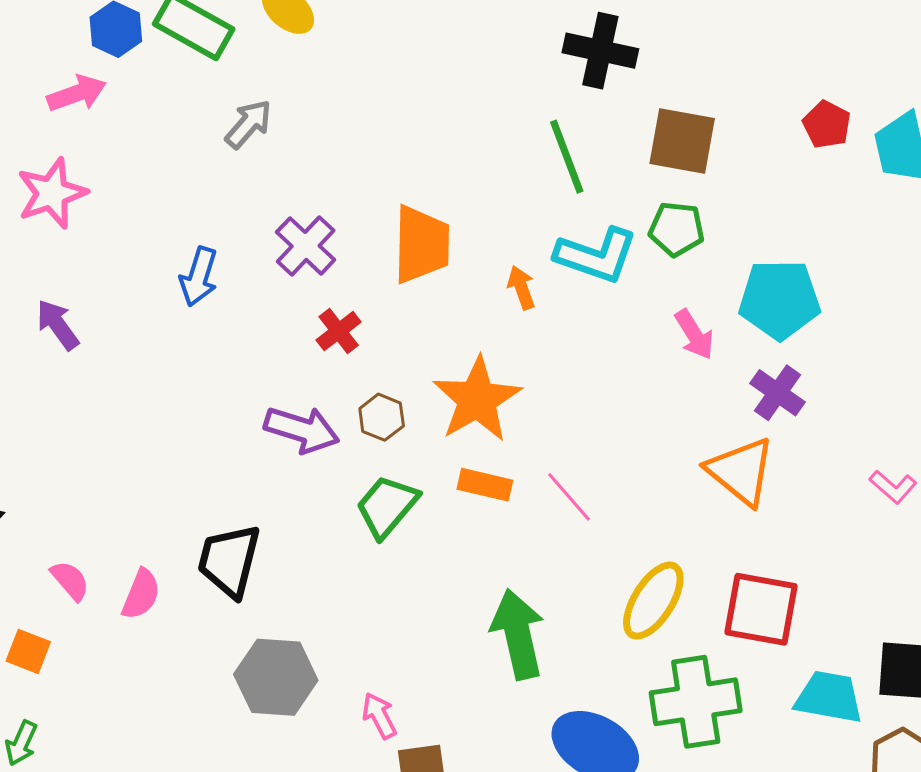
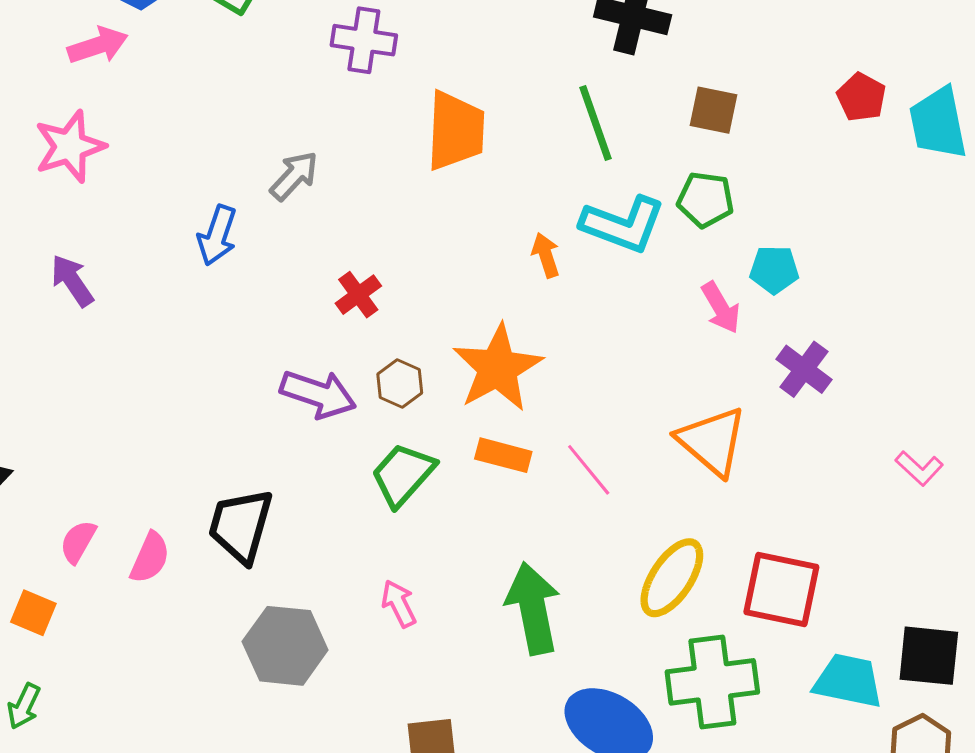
gray arrow: (248, 124) -> (294, 176), moved
brown square: (682, 141) -> (713, 110), size x0.7
orange trapezoid: (421, 244) -> (456, 131), moved
purple cross: (306, 246) -> (364, 40), moved, turned -36
cyan pentagon: (780, 299) -> (774, 270), moved, size x0.6
orange triangle: (741, 471) -> (712, 441), moved
pink semicircle: (70, 580) -> (78, 542), turned -111
pink arrow: (379, 716) -> (399, 604), moved

